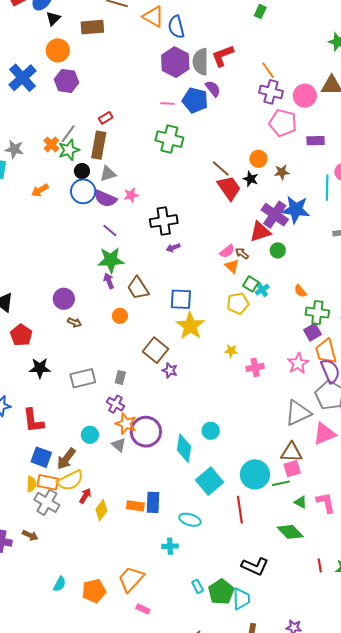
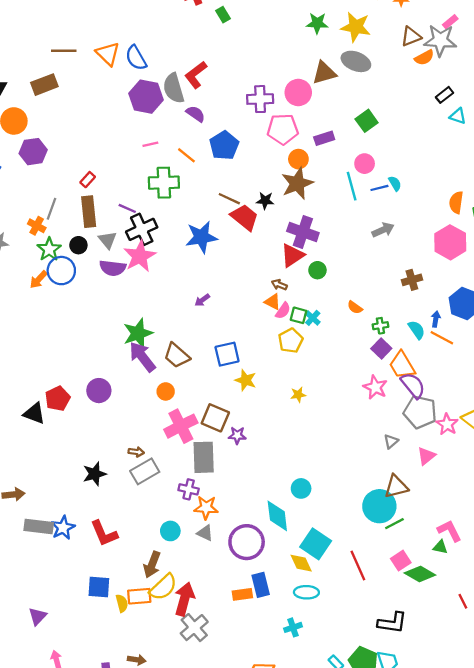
green rectangle: (260, 12) -> (223, 15), turned -40
orange triangle: (153, 17) -> (108, 54), turned 30
orange line: (268, 70) -> (186, 155), moved
blue pentagon: (195, 100) -> (224, 145), moved, turned -30
green star: (69, 150) -> (49, 249), moved
orange circle: (258, 159) -> (298, 159), moved
brown star: (282, 172) -> (297, 183), size x1.8
gray triangle: (108, 174) -> (108, 240), turned -36
blue circle: (83, 191) -> (61, 271), moved
pink star: (131, 195) -> (140, 256), size x1.8
blue star: (296, 210) -> (201, 237), moved
black cross: (164, 221) -> (142, 229), moved
purple line: (110, 231) -> (127, 208), moved
pink semicircle: (227, 251) -> (283, 311), moved
purple arrow: (109, 281) -> (142, 357), size x1.8
green cross: (317, 313) -> (380, 326), size x0.6
brown arrow: (75, 322) -> (136, 452), moved
yellow star: (190, 326) -> (246, 380), size x0.7
red pentagon: (21, 335) -> (57, 399), moved, turned 30
pink cross: (255, 367) -> (181, 426), moved, size x1.6
gray rectangle: (120, 377) -> (204, 457), moved, size x2.0
gray triangle: (298, 413) -> (391, 441), size x0.5
purple circle: (146, 432) -> (247, 542), moved
pink triangle: (324, 434) -> (426, 456), size x0.7
blue square: (41, 457) -> (99, 587), moved
pink square: (292, 469) -> (401, 561), moved
cyan circle: (255, 474) -> (379, 506), moved
red arrow: (85, 496) -> (184, 599), size x1.8
gray cross: (47, 502) -> (194, 628), moved, turned 35
green triangle: (301, 502) -> (440, 547), moved
yellow diamond: (101, 510) -> (301, 563), moved, turned -45

